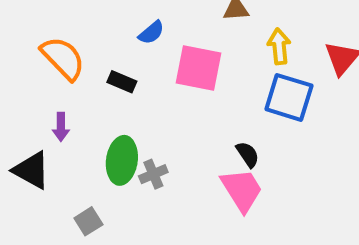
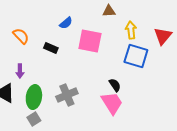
orange semicircle: (63, 58) -> (21, 36), size x0.7
green ellipse: (122, 160) -> (34, 97), moved
gray cross: (153, 174) -> (67, 95), size x1.5

